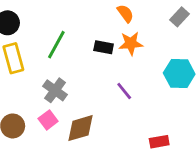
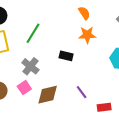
black rectangle: (104, 47) -> (66, 56), moved
purple line: (124, 91) -> (82, 92), moved

